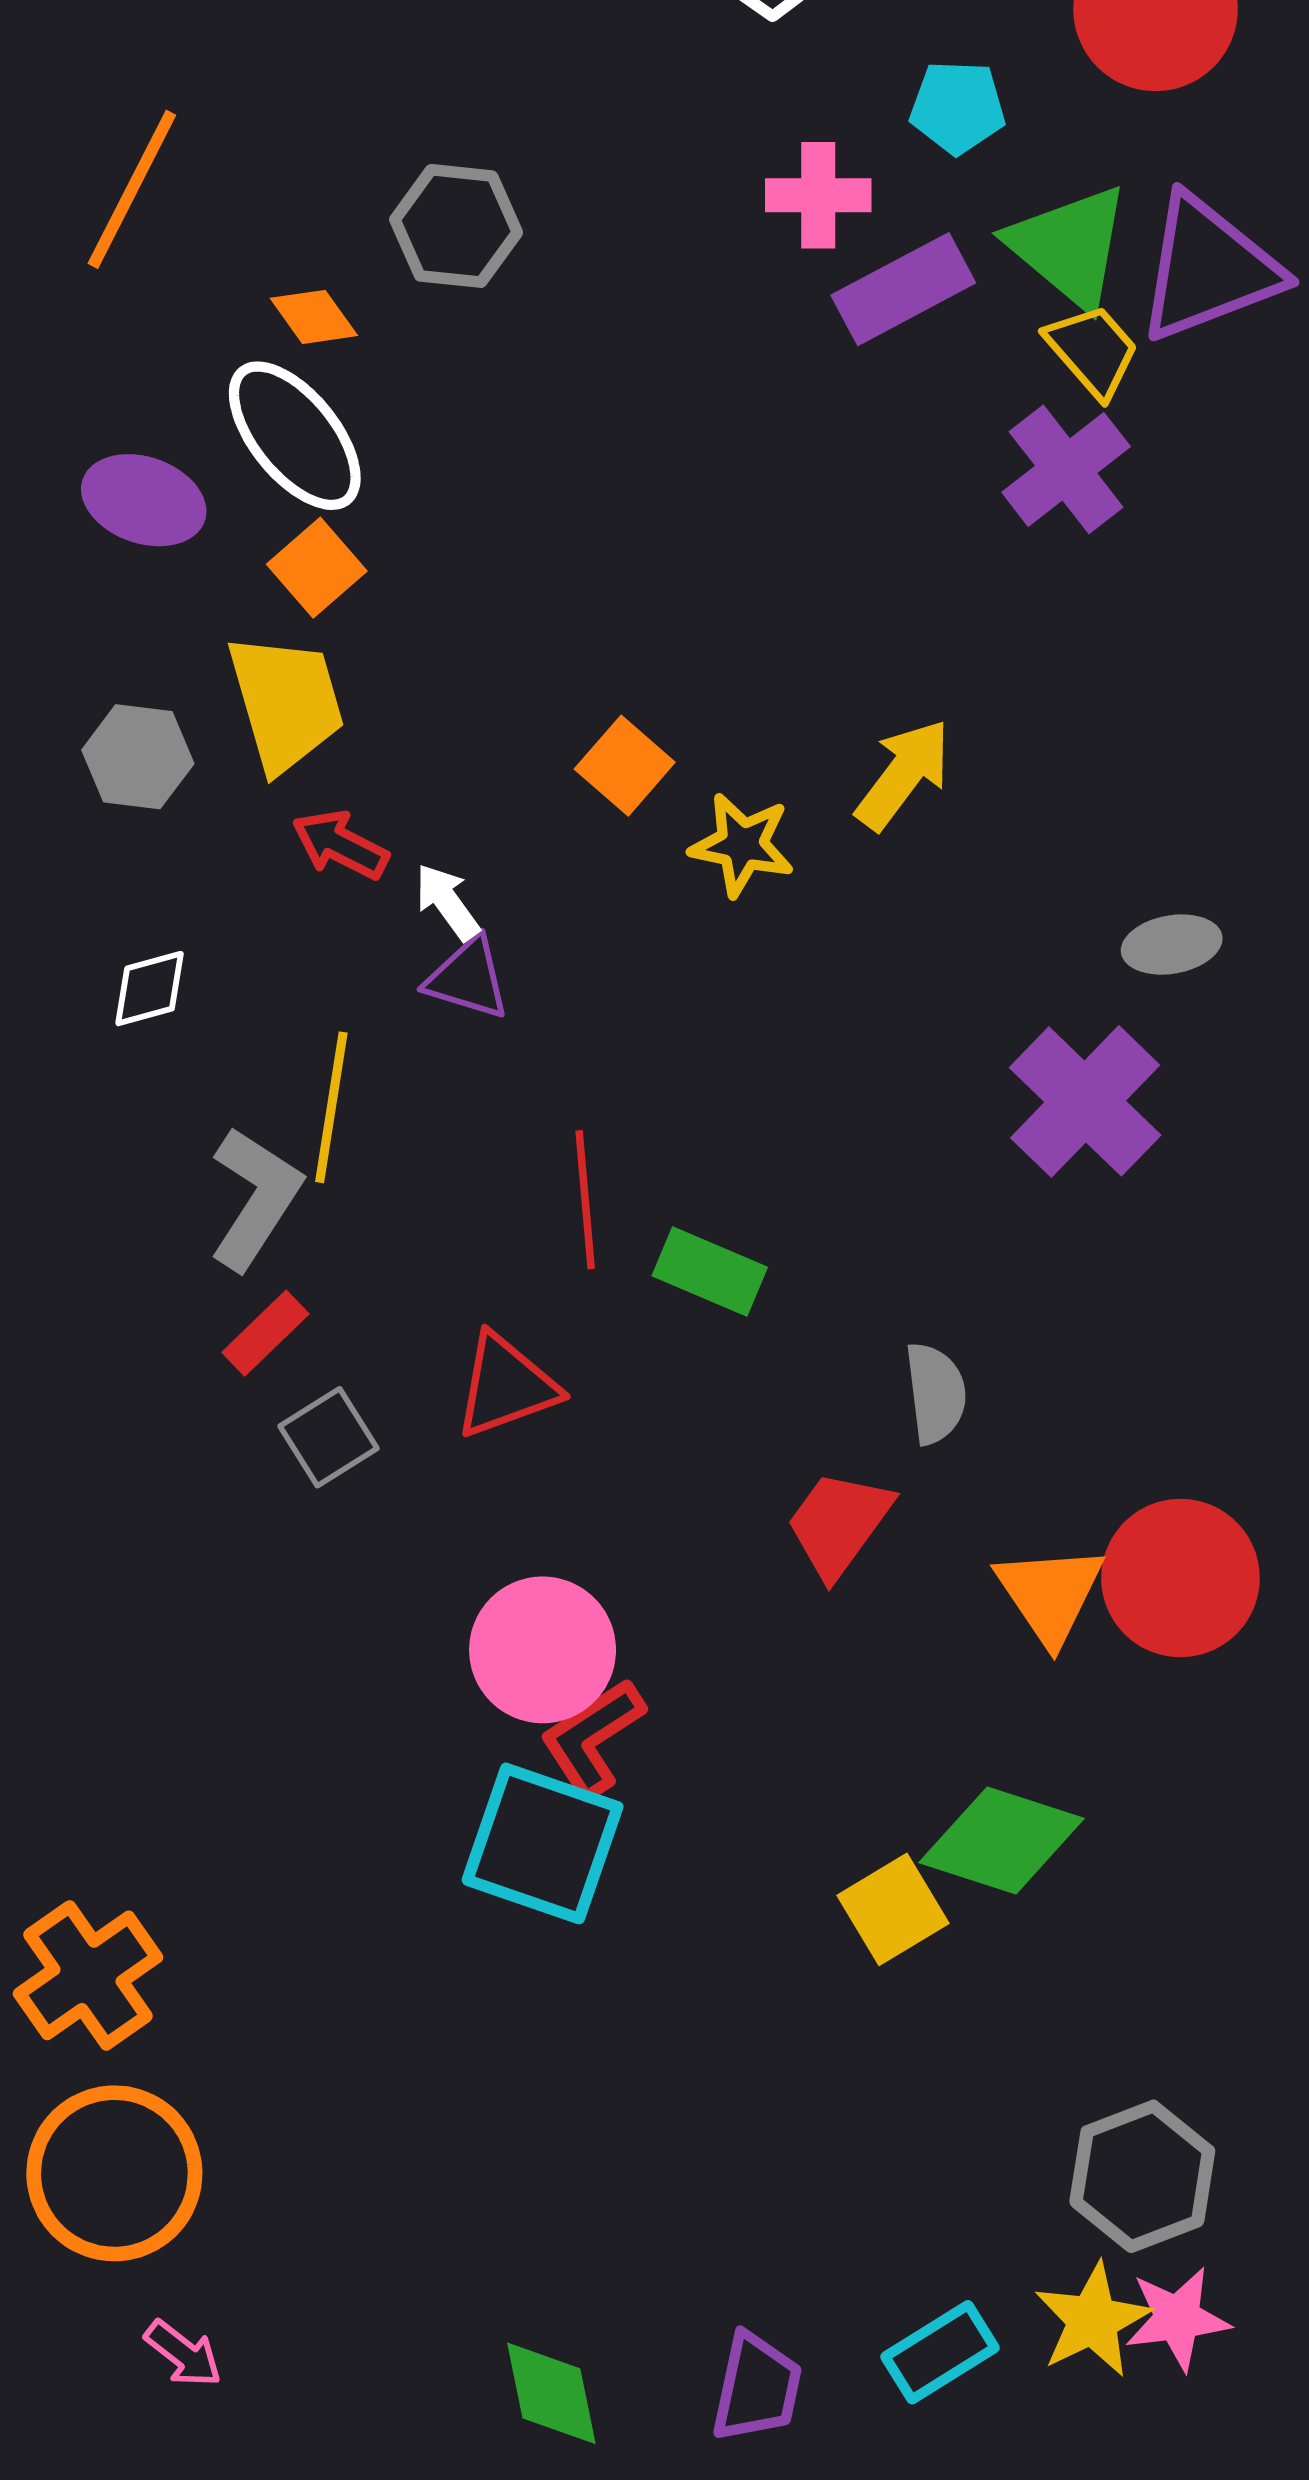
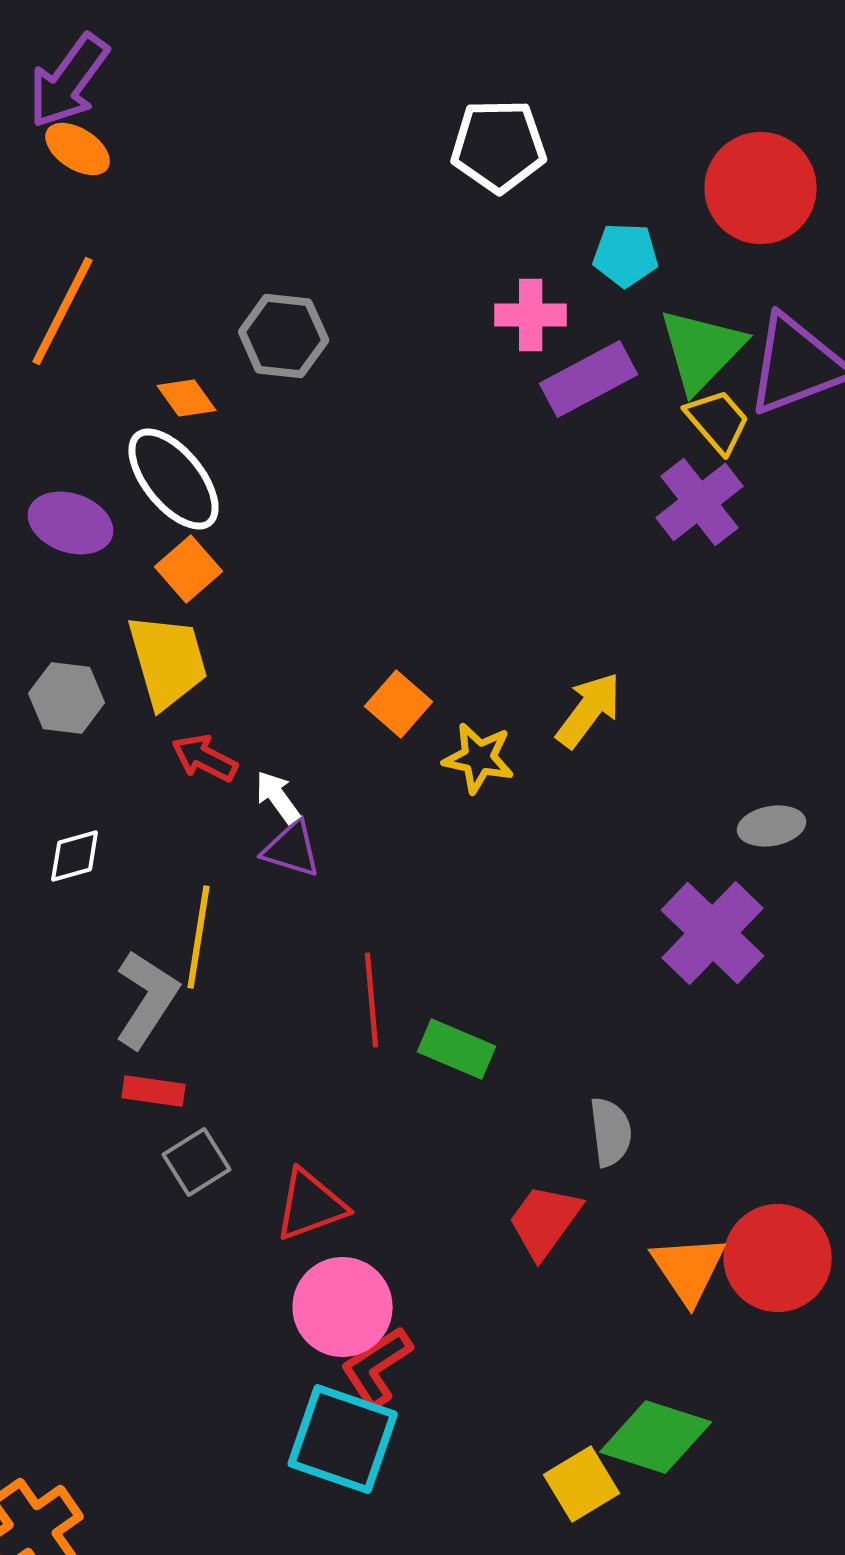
green triangle: (1069, 247) -> (702, 350), turned 34
red rectangle: (265, 1333) -> (154, 1091), turned 52
red triangle: (506, 1386) -> (311, 1205), moved

